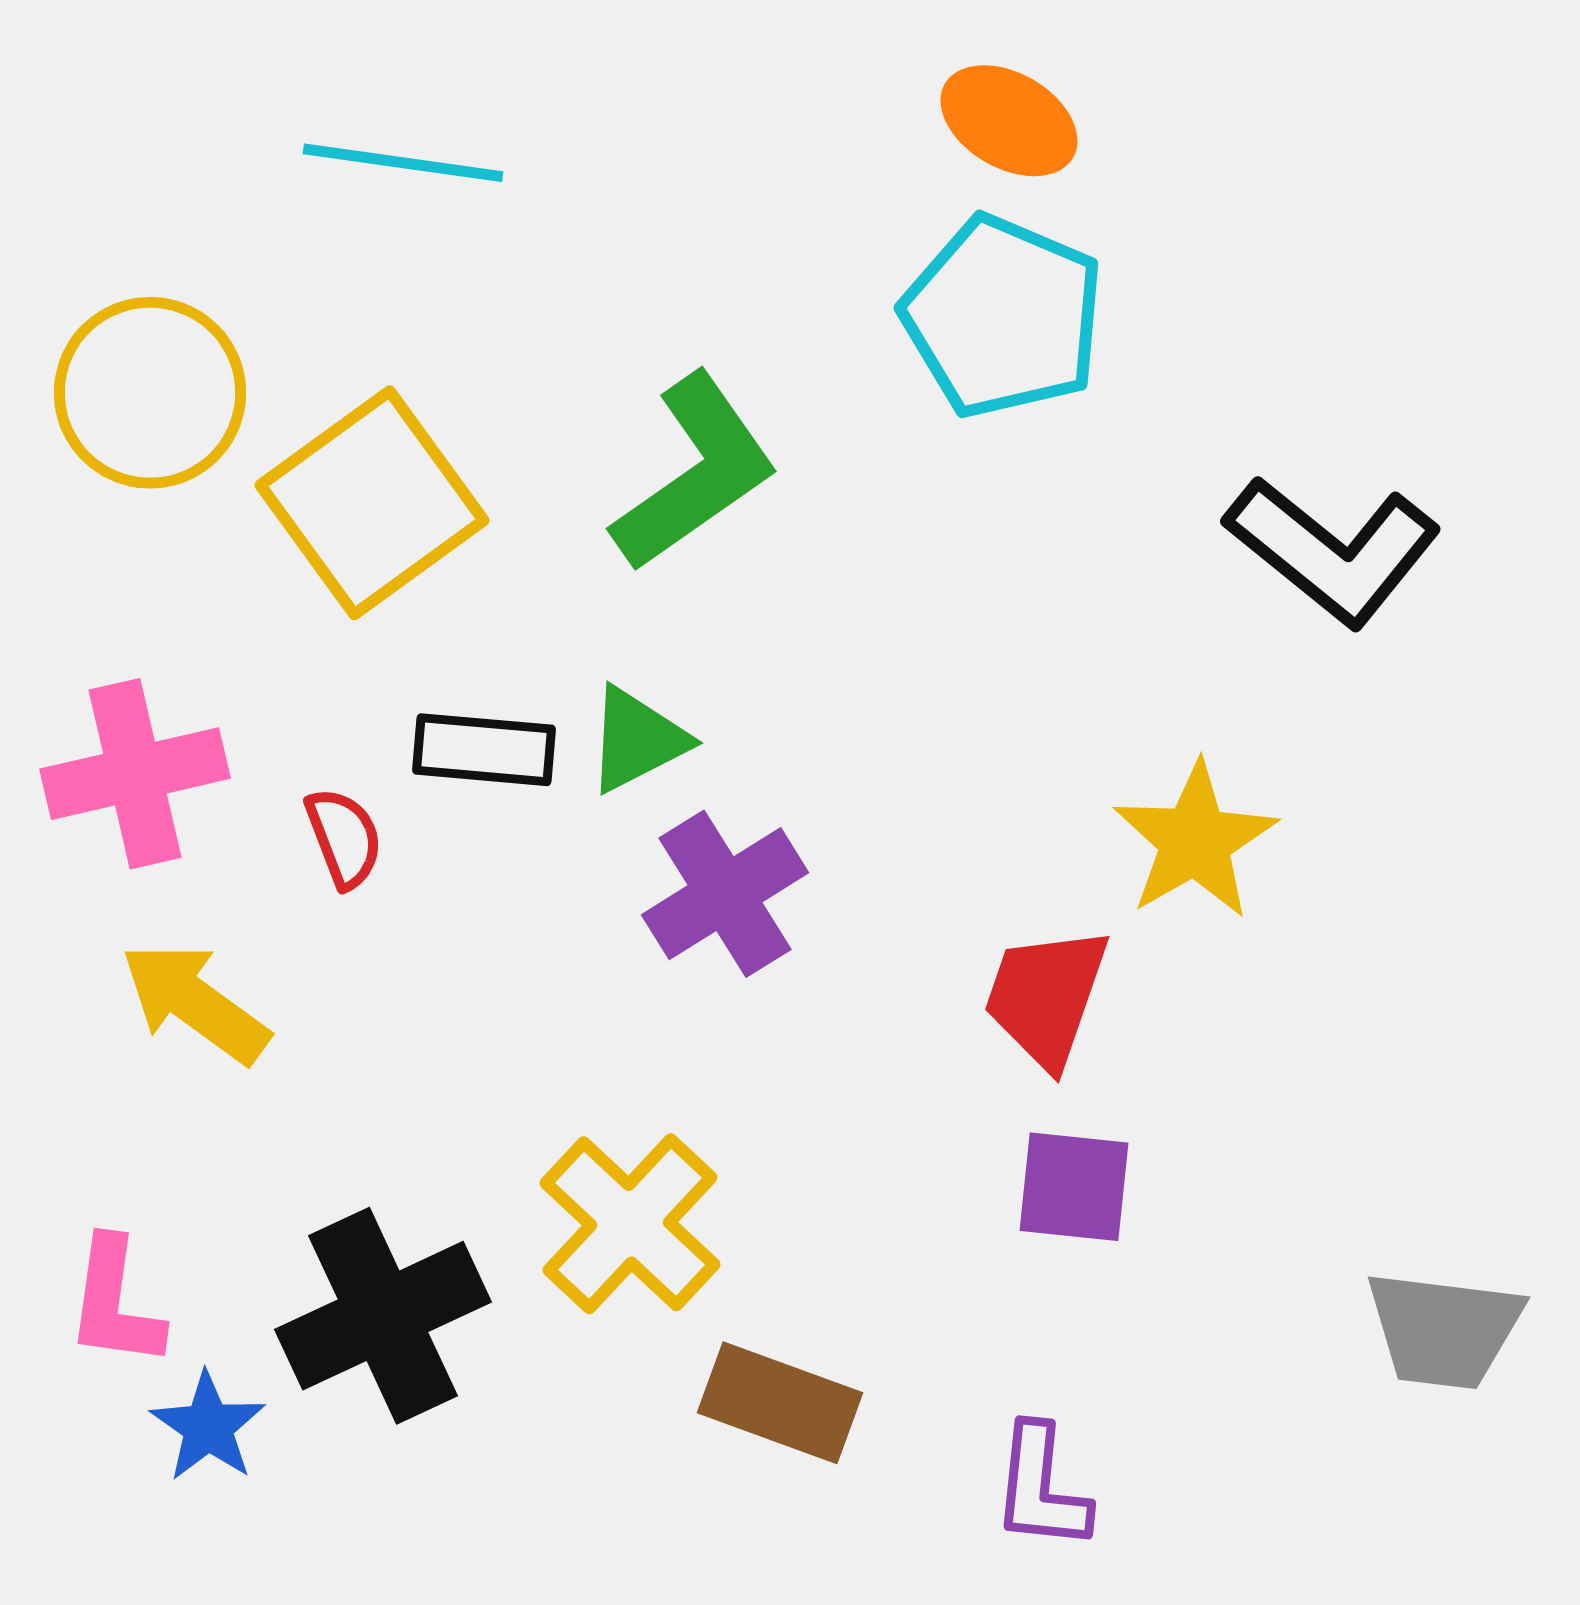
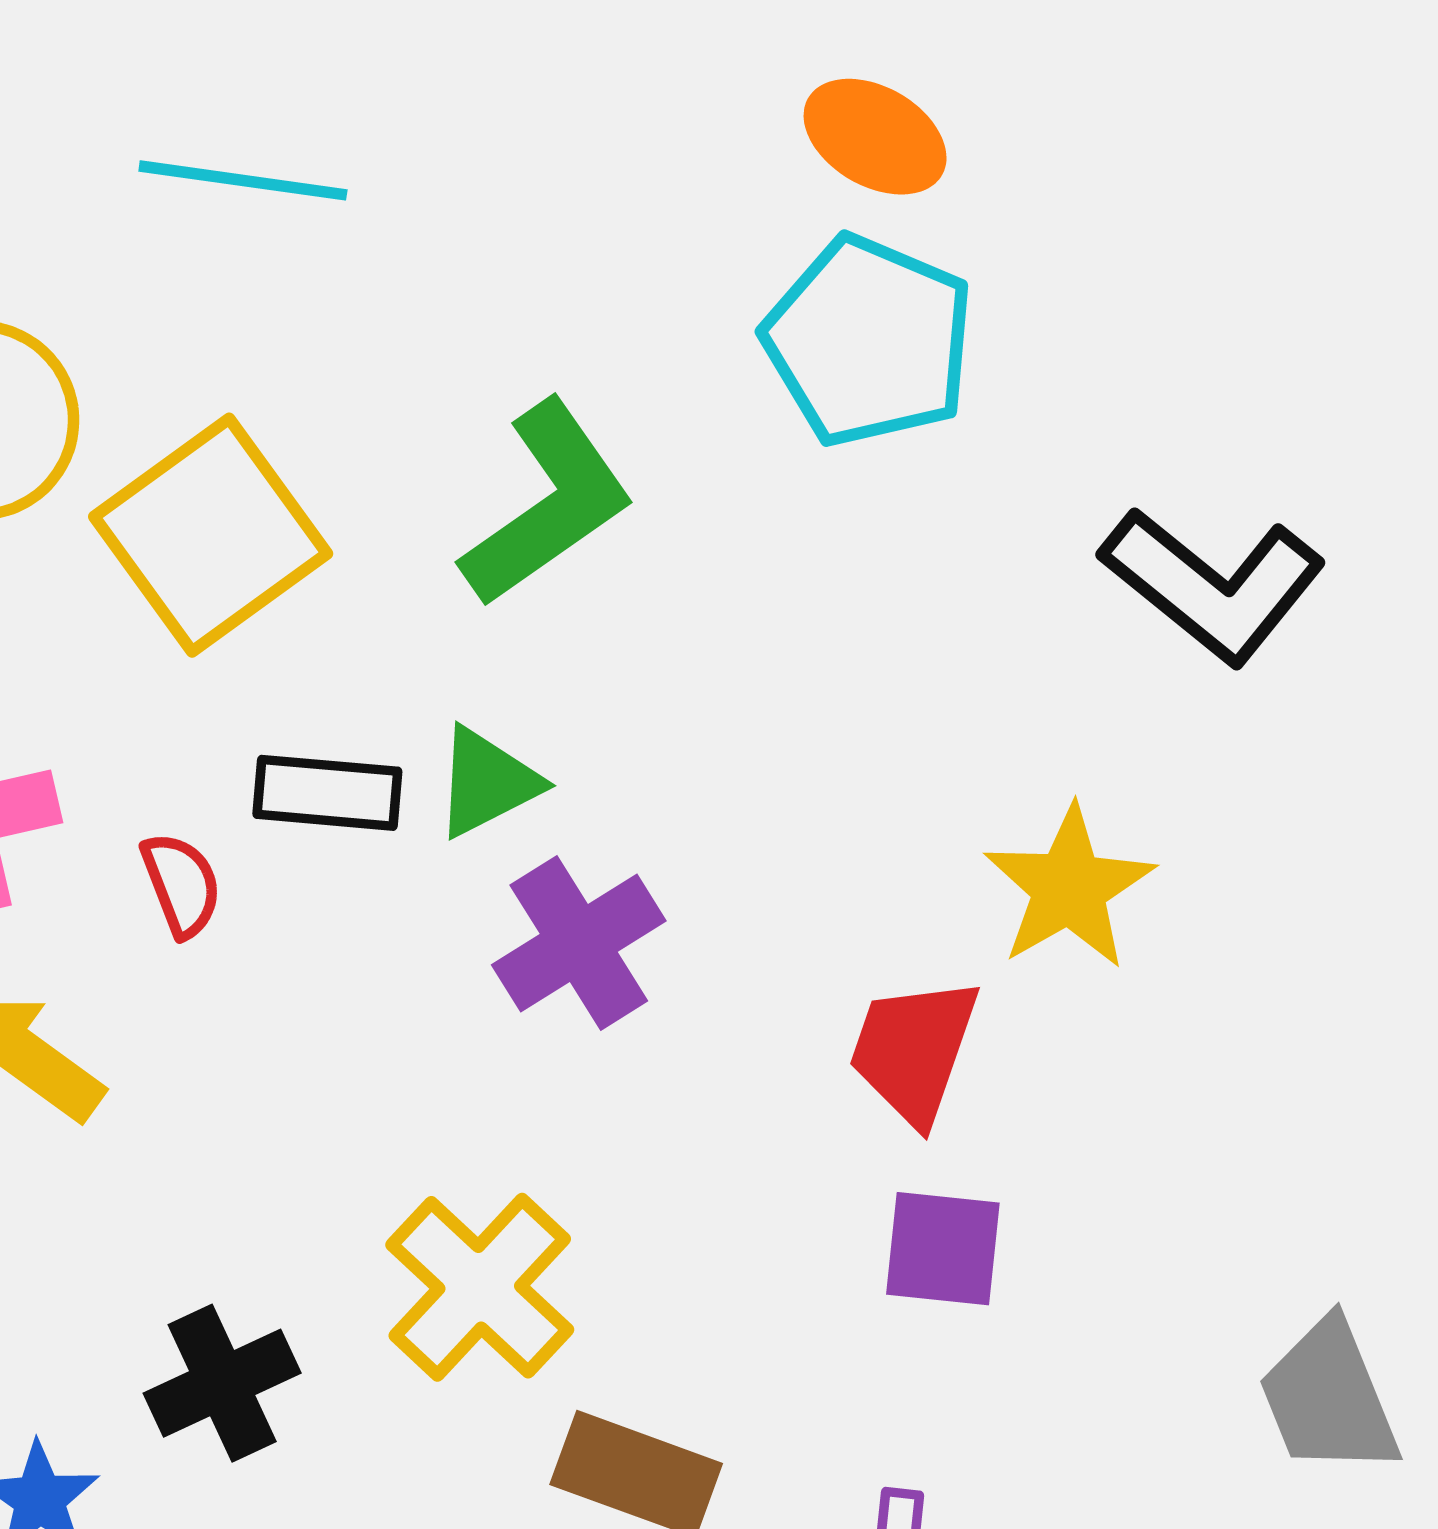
black cross: (383, 1316) -> (222, 1383), size x0.7
gray trapezoid: (1444, 1330) -> (1329, 1398), turned 61

